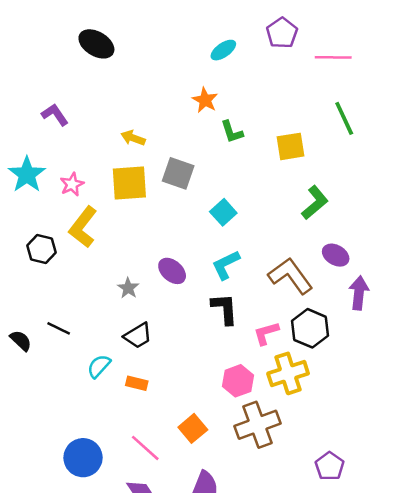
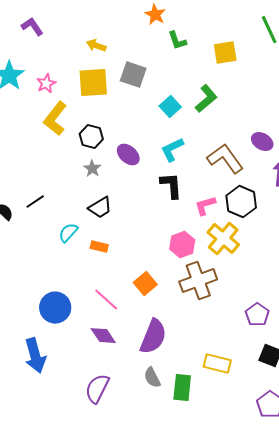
green L-shape: (315, 203) -> (206, 99), moved
black hexagon: (41, 249) -> (91, 137), moved
black line: (59, 328) -> (35, 202), turned -60
yellow cross: (288, 373) -> (223, 239), turned -32

